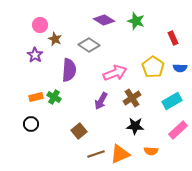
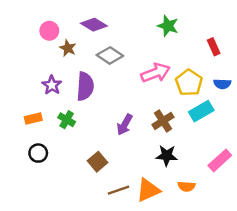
purple diamond: (104, 20) -> (94, 25), moved
purple star: (35, 55) -> (52, 85), moved
pink arrow: (115, 73) -> (156, 73), moved
orange rectangle: (36, 97) -> (33, 118), moved
cyan rectangle: (172, 101) -> (201, 111), moved

